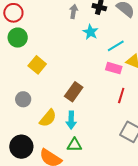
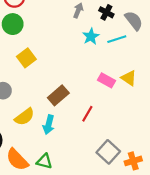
cyan line: (116, 46) -> (117, 39), moved
red line: (121, 96) -> (87, 114), moved
green triangle: (74, 145) -> (44, 161), moved

